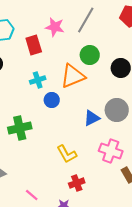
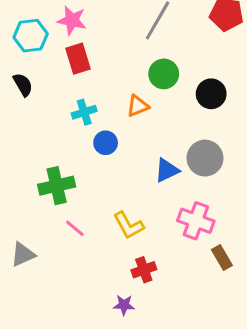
pink star: (55, 27) -> (72, 20), moved
orange triangle: (73, 76) -> (138, 106), size x0.6
pink line: (32, 195) -> (75, 228), moved

